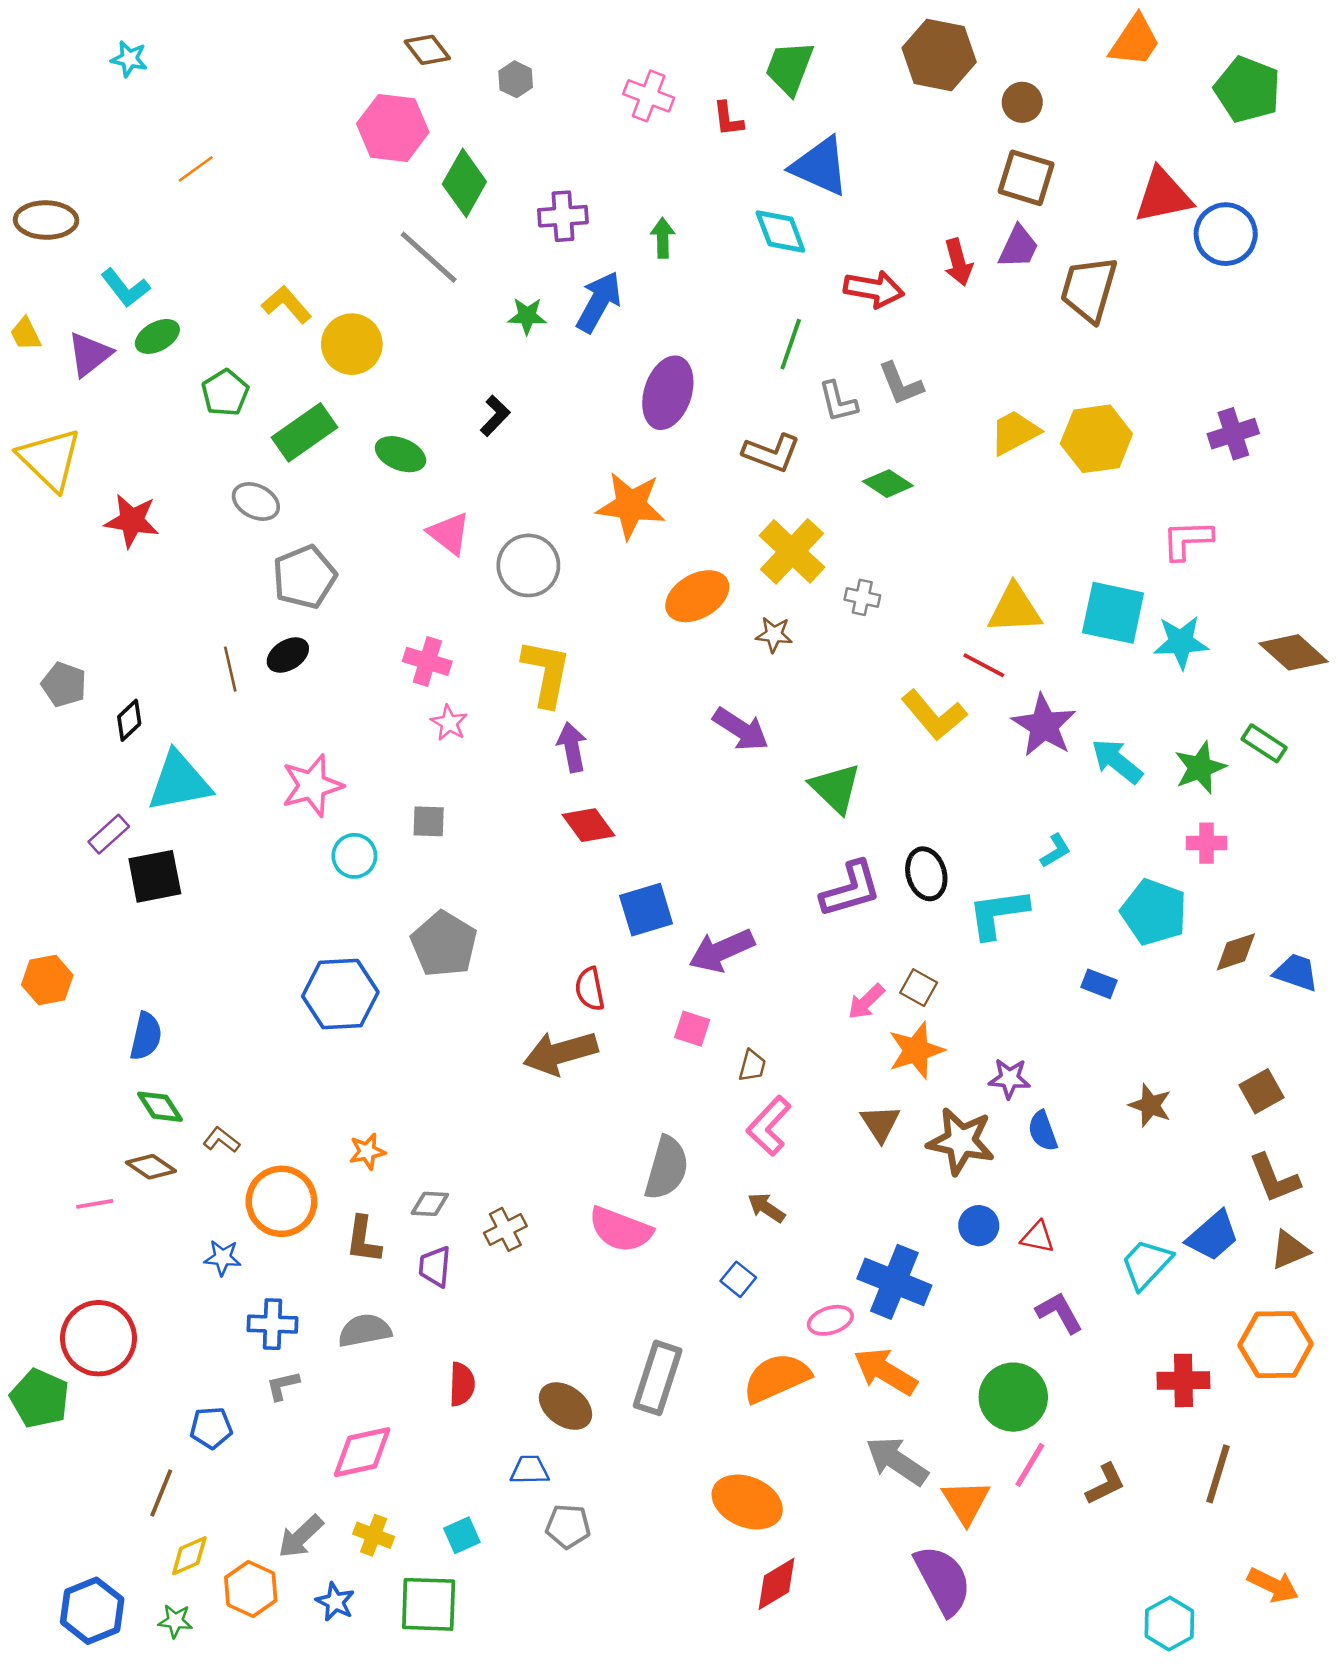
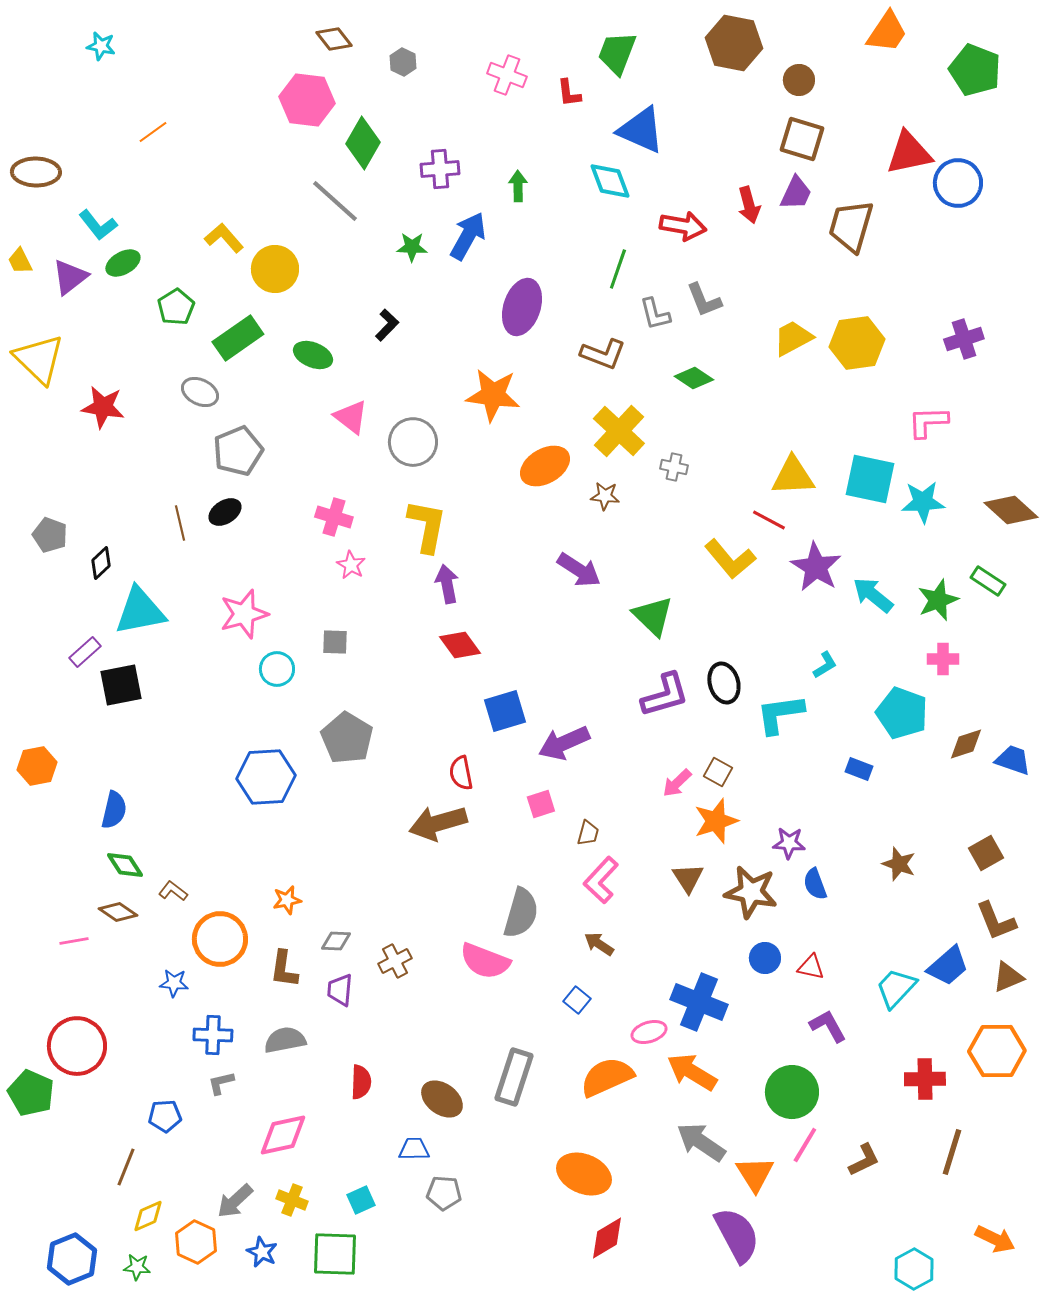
pink square: (692, 1029) -> (541, 804), turned -36

